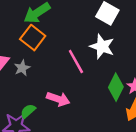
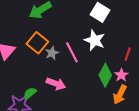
orange square: (33, 38) -> (37, 43), moved
gray star: (22, 68) -> (52, 53), moved

